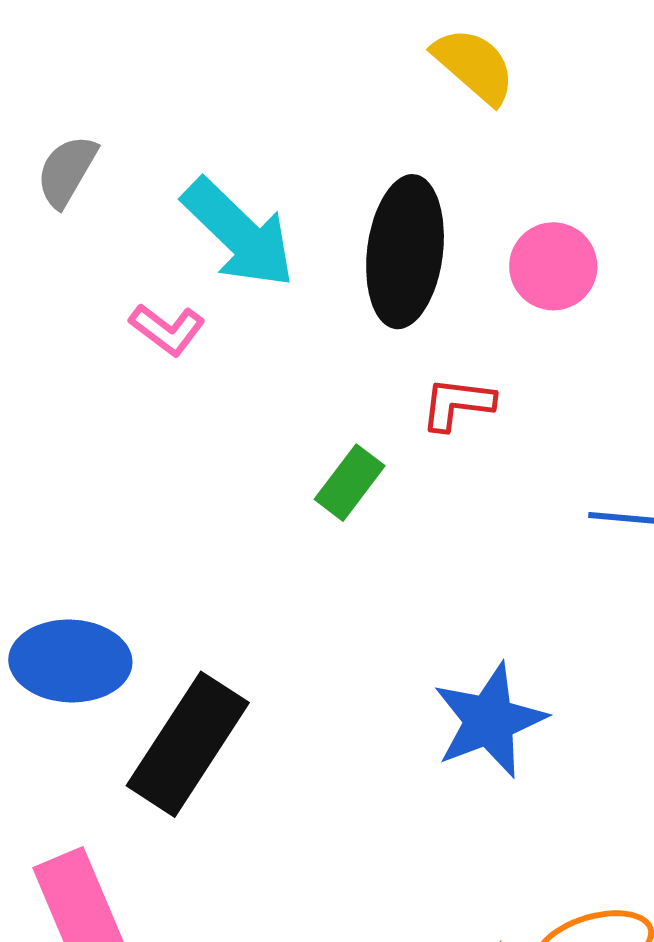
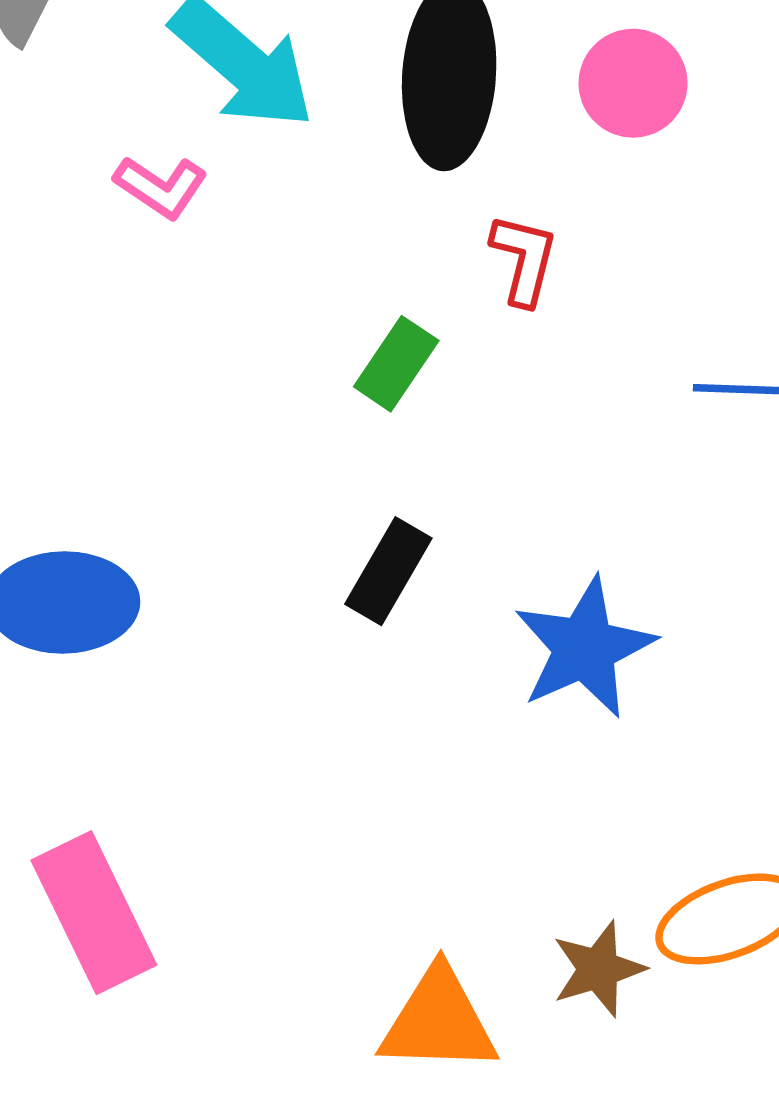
red L-shape: (457, 404) -> (524, 259), turned 100
black rectangle: (188, 744) -> (388, 571), moved, size x0.6

